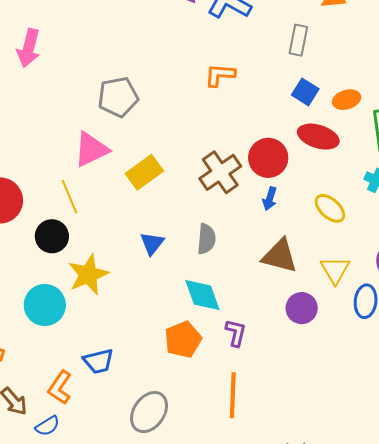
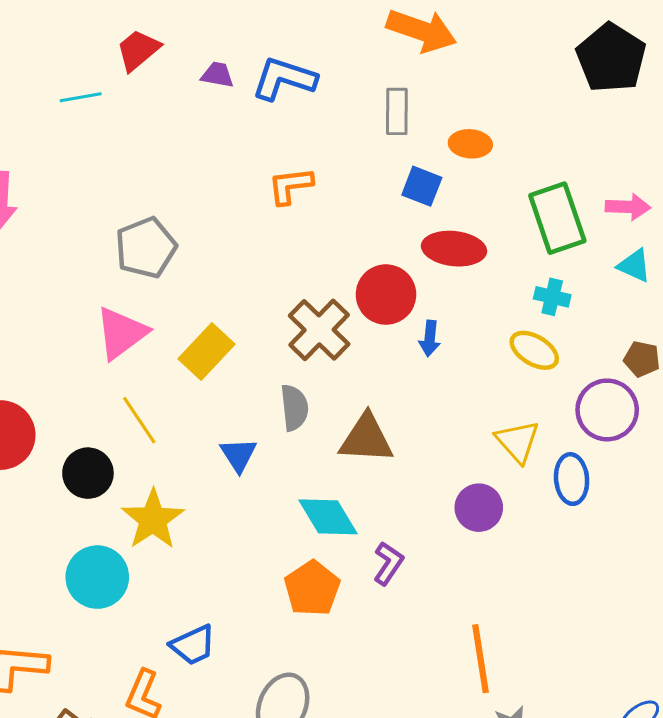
orange ellipse: (347, 100) -> (470, 144), moved, turned 32
yellow line: (69, 197) -> (139, 420), moved
blue arrow: (270, 199) -> (430, 338), moved
yellow ellipse: (330, 208) -> (534, 350), moved
gray semicircle: (206, 239) -> (294, 408), moved
brown triangle: (280, 256) -> (366, 439), moved
purple L-shape: (236, 333) -> (388, 563), turned 32
orange line: (233, 395) -> (481, 659), moved

